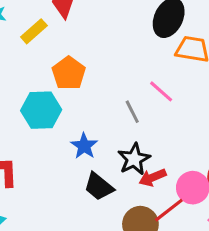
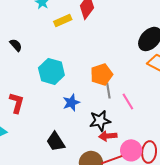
orange pentagon: (69, 73) -> (102, 75), moved
pink line: (161, 91) -> (128, 101), moved
black trapezoid: (99, 187) -> (56, 142), moved

